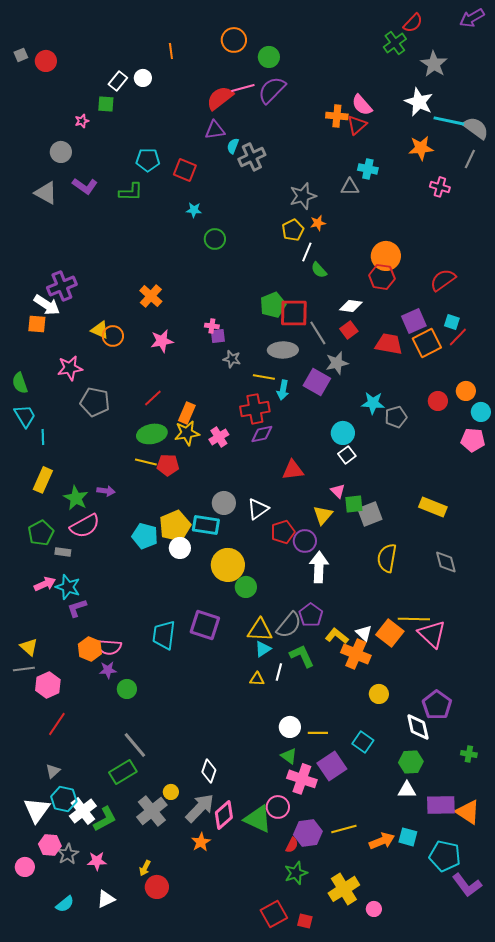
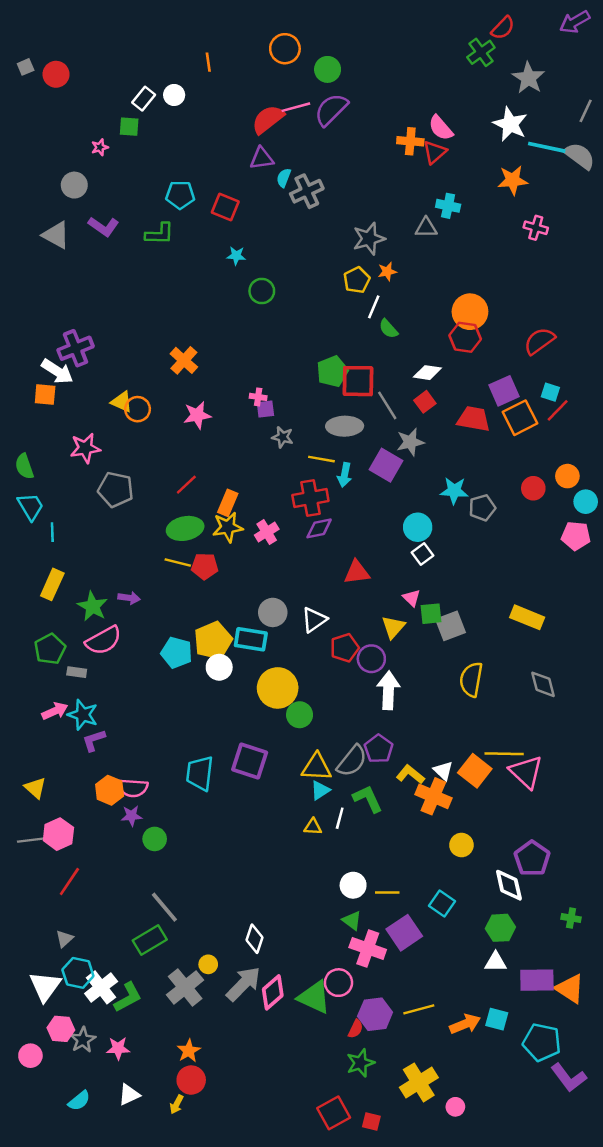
gray line: (470, 159) -> (586, 111), moved
gray line: (24, 669) -> (30, 840), moved
orange star: (201, 842) -> (189, 1051), moved
yellow arrow: (145, 868) -> (177, 1104), moved

